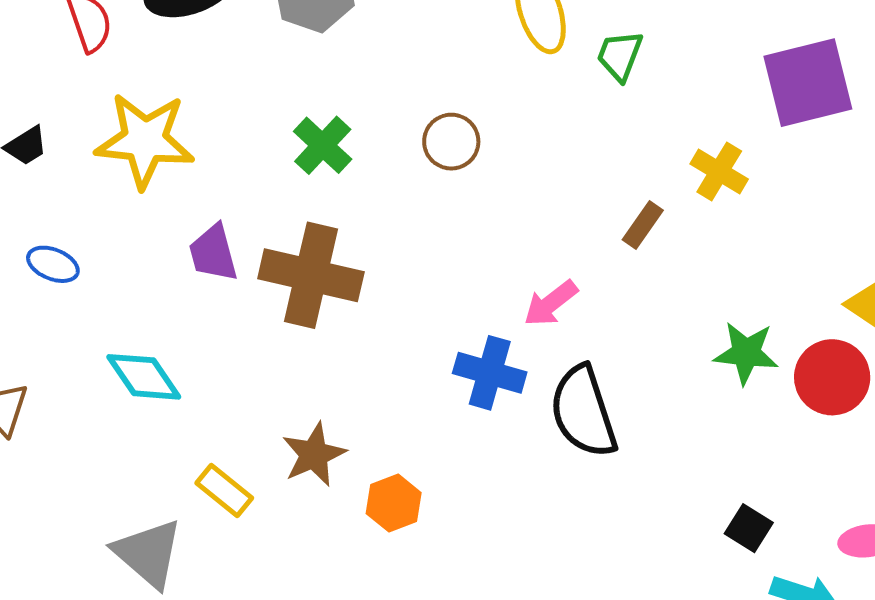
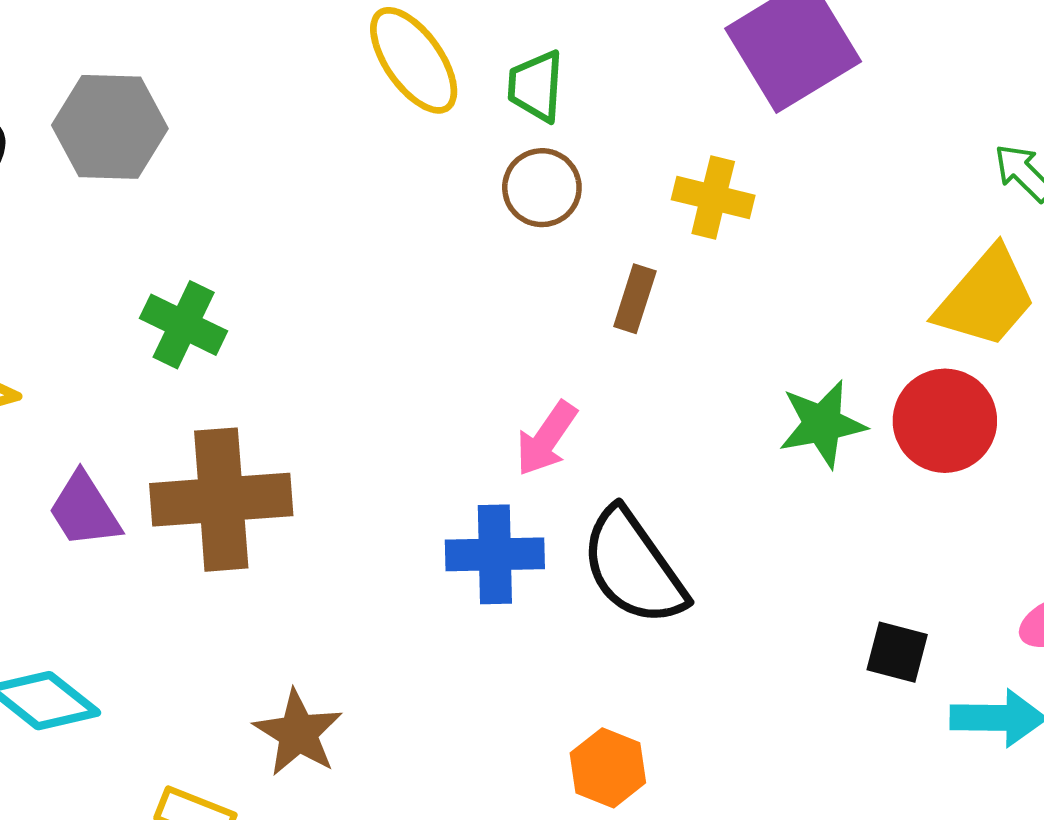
brown circle: (451, 142) -> (542, 188), moved
orange hexagon: (394, 503) -> (608, 768), moved

